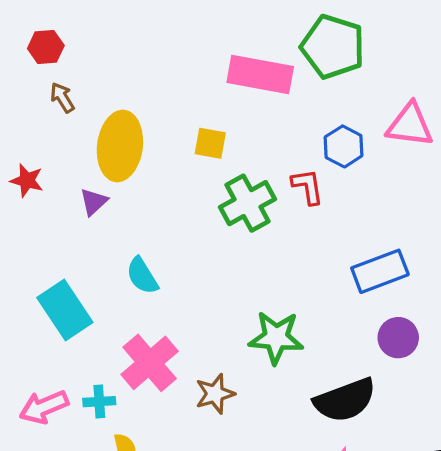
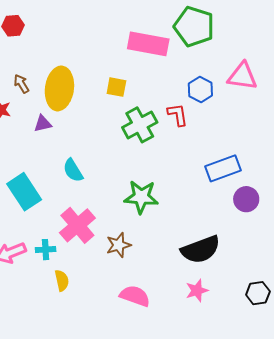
brown arrow: (62, 98) -> (21, 84), moved
purple triangle: (94, 202) -> (43, 124), turned 30
green star: (276, 338) -> (141, 197), moved
purple circle: (398, 338) -> (246, 199), moved

